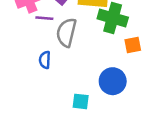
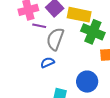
blue semicircle: (45, 60) -> (47, 62), moved, turned 56

